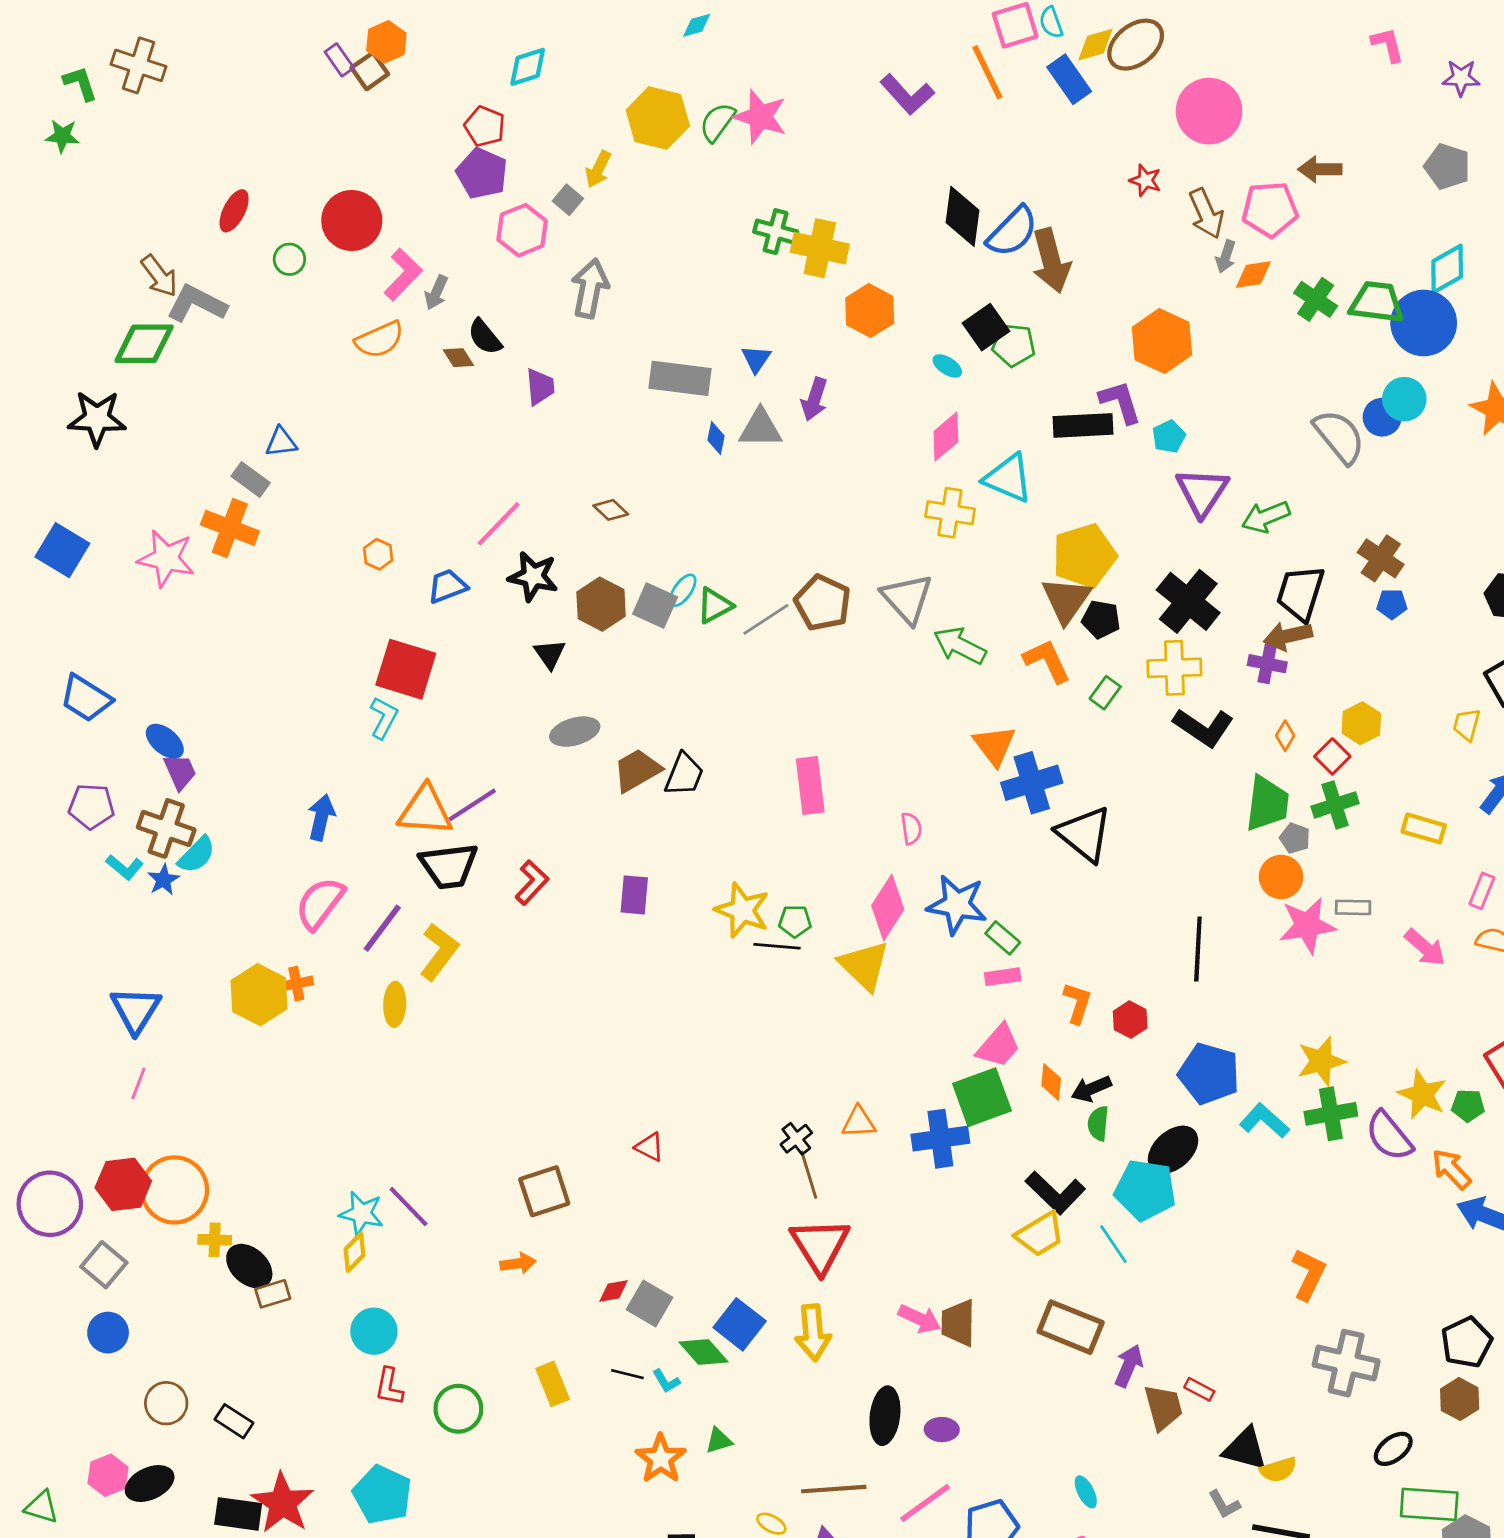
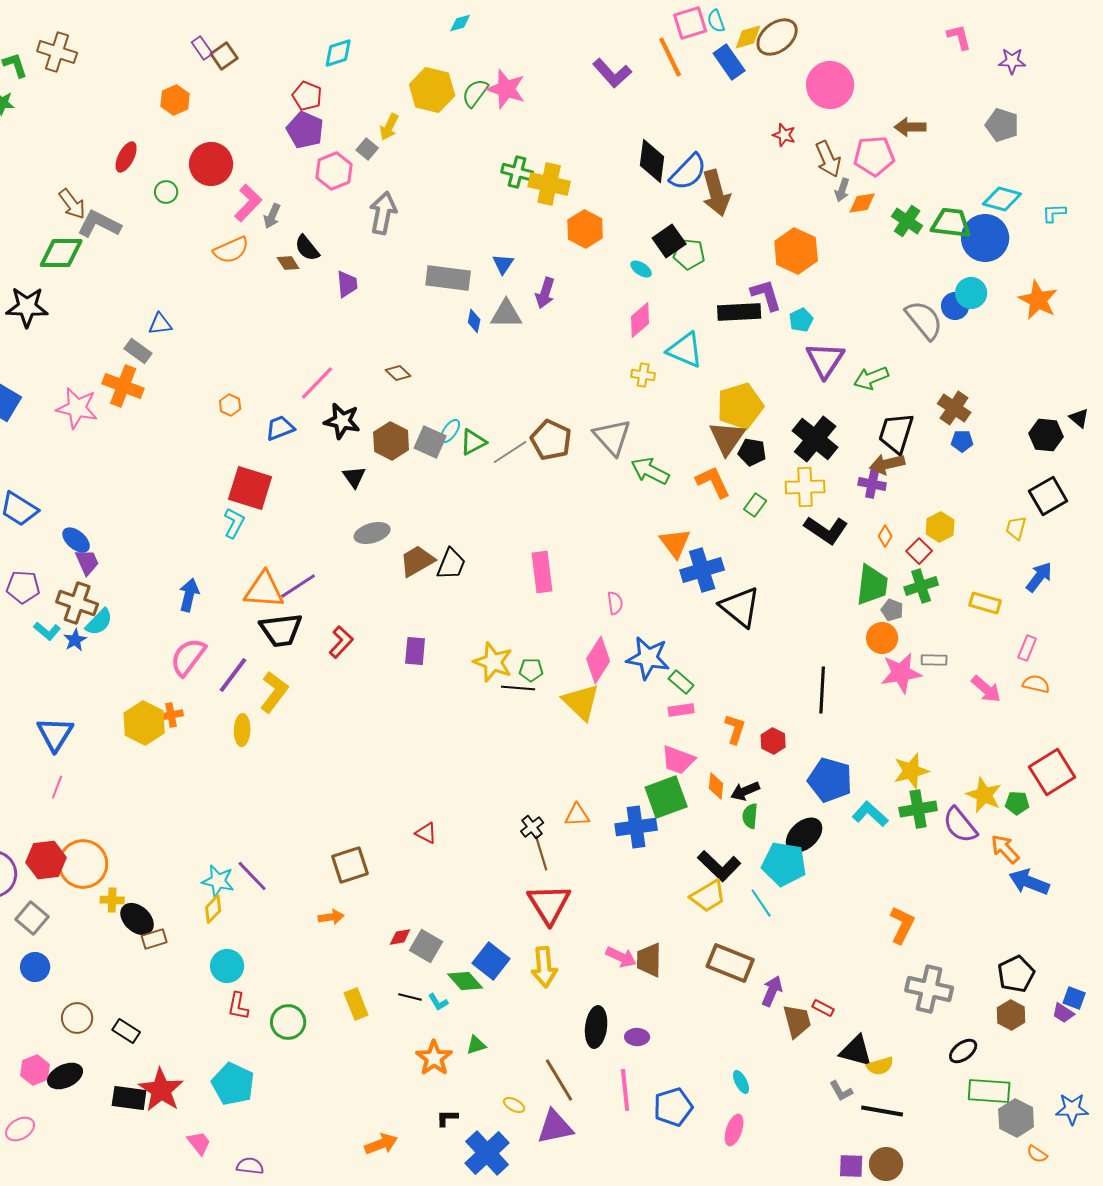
orange hexagon: (386, 42) -> (175, 100), moved
cyan diamond: (1447, 269) -> (1002, 199), turned 45
yellow cross: (950, 513) -> (643, 375), size x0.7
pink trapezoid: (999, 1046) -> (678, 760), turned 69
brown line: (834, 1489) -> (559, 1080), turned 63
pink line: (925, 1503) -> (625, 1090), turned -60

